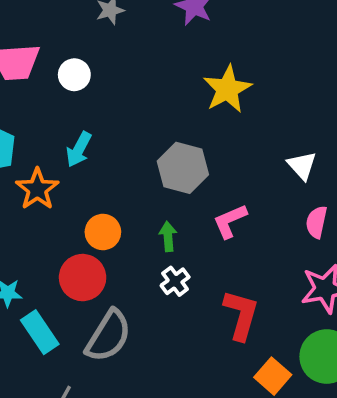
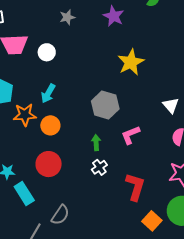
orange star: (37, 189) -> (25, 115), turned 30
orange circle: (103, 232) -> (50, 125), moved
gray semicircle: (108, 336) -> (60, 215), moved, size x0.7

